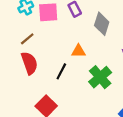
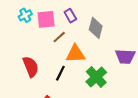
brown line: (27, 39) -> (59, 37), moved
orange triangle: (78, 51) -> (75, 54), size x1.5

